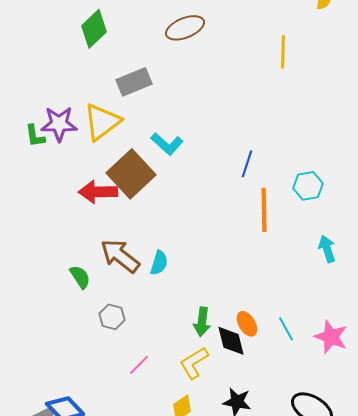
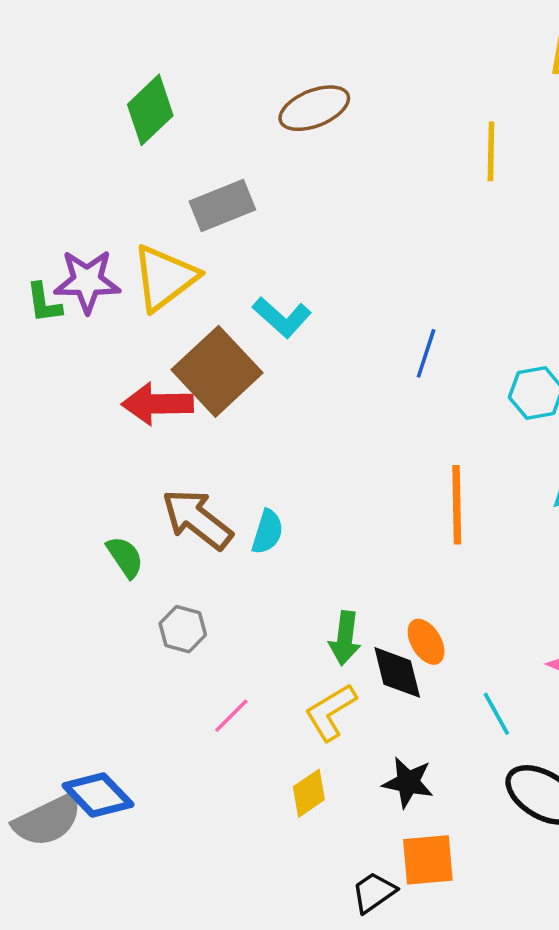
orange line: (264, 210) -> (457, 505), moved
cyan line: (286, 329) -> (496, 714), moved

